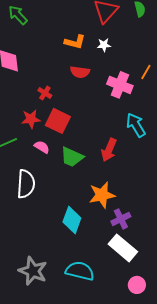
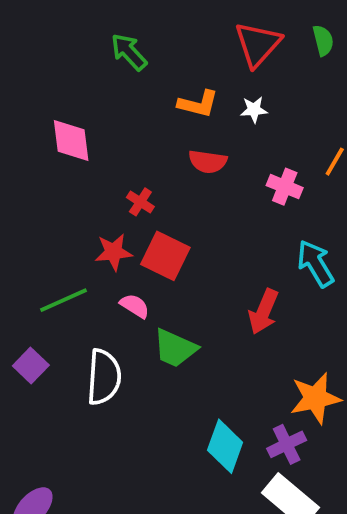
green arrow: (18, 15) -> (129, 52), moved
pink cross: (120, 85) -> (285, 187), size x0.7
green trapezoid: (72, 157) -> (175, 348), moved
orange star: (102, 195) -> (315, 398), moved
cyan diamond: (72, 220) -> (225, 446), moved

